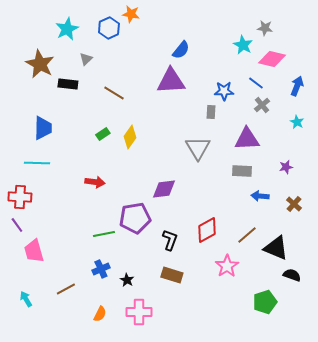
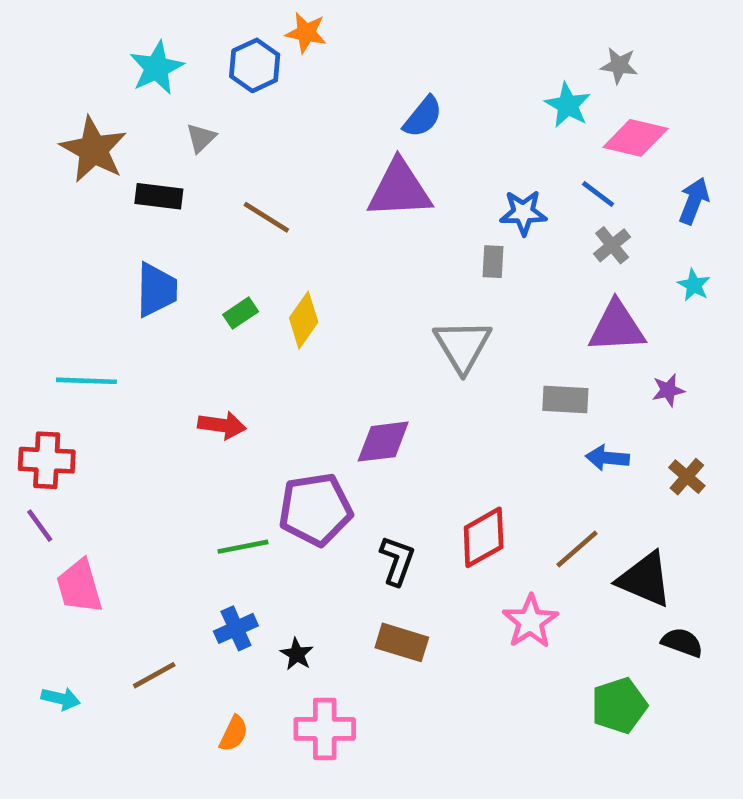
blue trapezoid: (43, 128) -> (157, 290), moved
purple triangle: (247, 139) -> (617, 327), moved
cyan arrow: (26, 299) -> (61, 699), turned 133

